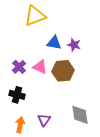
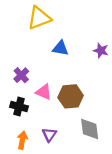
purple star: (74, 45) -> (101, 50), moved
pink triangle: (40, 67) -> (44, 92), moved
brown hexagon: (63, 71) -> (71, 96), moved

